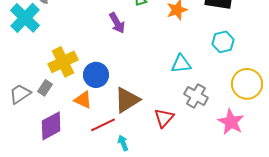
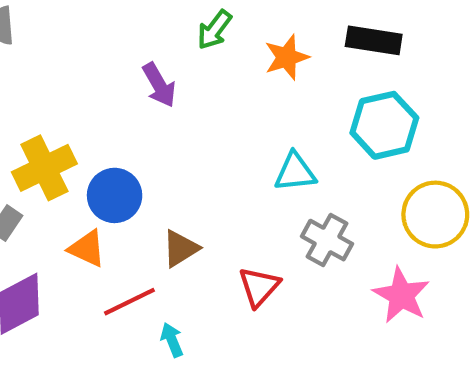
cyan hexagon: (223, 42) -> (384, 125), size x1.4
brown triangle: (127, 100) -> (180, 249), size x0.7

